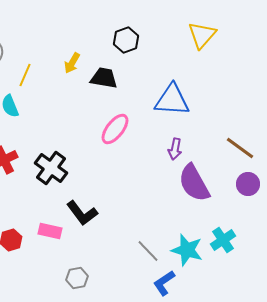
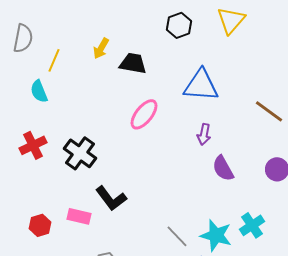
black hexagon: (126, 40) -> (179, 25), moved
brown line: (240, 148) -> (269, 111), moved
purple semicircle: (194, 183) -> (223, 168), size x0.7

